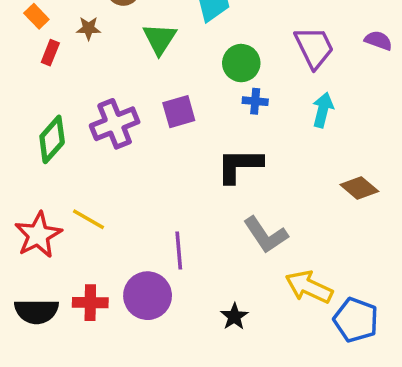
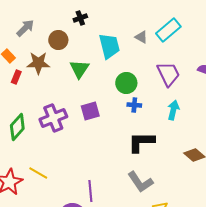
brown star: (89, 28) -> (38, 63), size x1.6
black L-shape: (240, 165) -> (141, 142), moved

